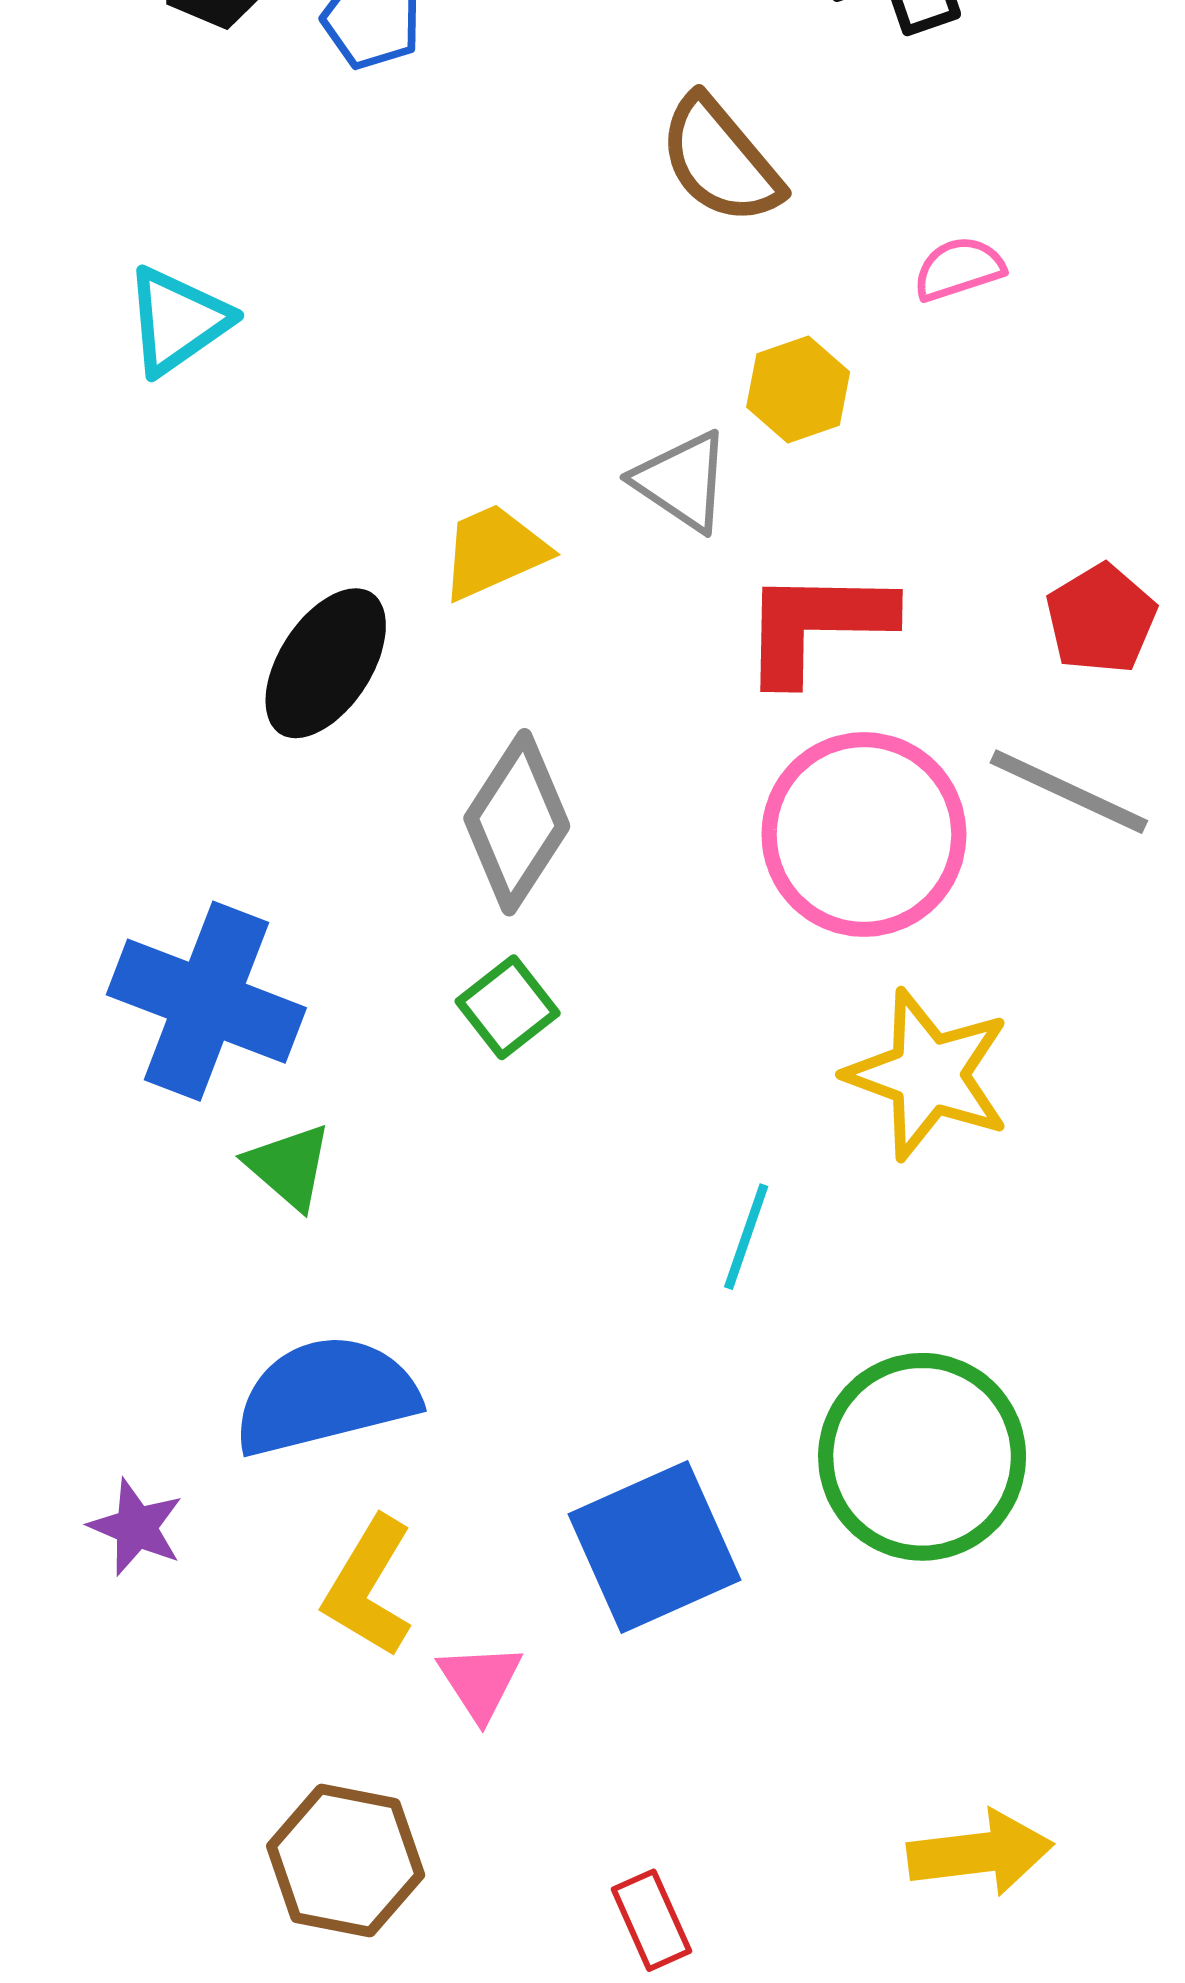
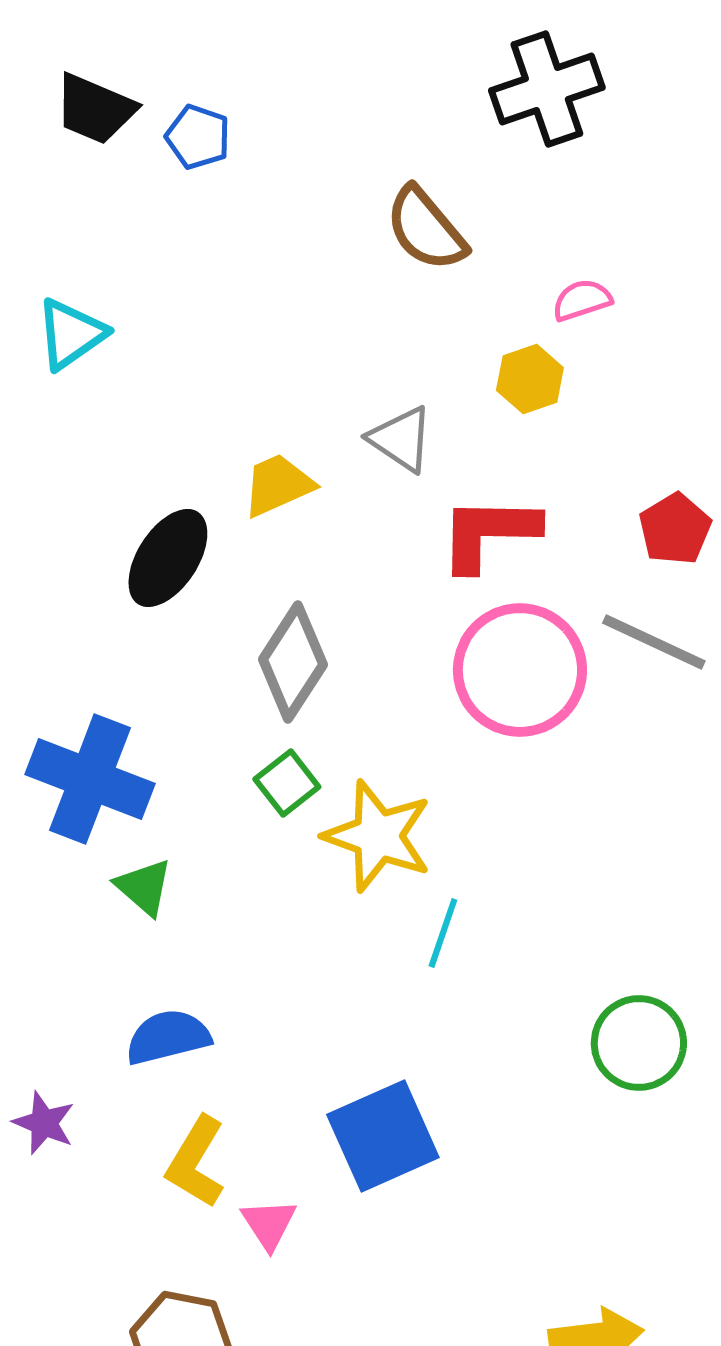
yellow hexagon: (798, 390) -> (530, 379), moved
yellow star: (928, 1075) -> (378, 836), moved
blue semicircle: (326, 1396) -> (168, 1037), size x0.7
green circle: (922, 1457) -> (639, 1043), moved, size x0.7

